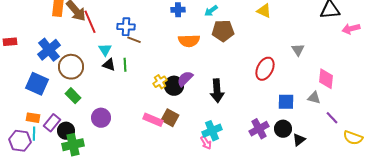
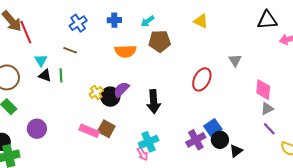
blue cross: (126, 27) -> (78, 23), moved, turned -36
gray triangle: (314, 98) -> (267, 109), moved, turned -40
blue square: (286, 102) -> (213, 128), moved, turned -36

